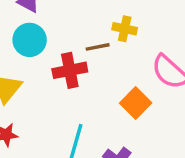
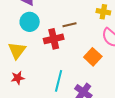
yellow cross: (125, 29) -> (103, 12), moved

